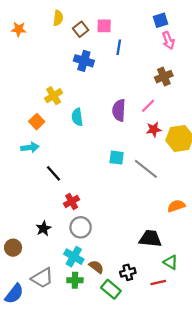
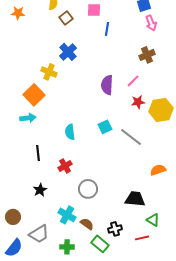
brown square: (81, 29) -> (66, 18), moved
blue cross: (84, 61) -> (68, 52), moved, turned 30
yellow cross: (54, 96) -> (49, 72), turned -35
cyan semicircle: (77, 117) -> (70, 132), moved
orange square: (37, 122) -> (34, 95), size x1.5
cyan square: (117, 158) -> (105, 127), turned -32
black line: (54, 173) -> (38, 153), moved, turned 35
gray circle: (81, 227) -> (88, 189), moved
brown circle: (13, 248) -> (13, 217), moved
green cross: (75, 280) -> (67, 247), moved

